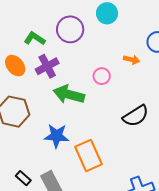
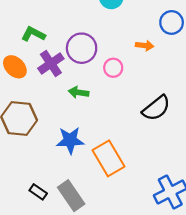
purple circle: (70, 29) -> (82, 48), moved
green arrow: (69, 94) -> (79, 92), size x0.6

